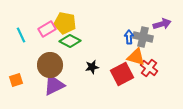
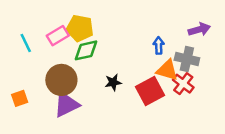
gray cross: (143, 37) -> (187, 59), moved
green diamond: (70, 41) -> (86, 50), turned -40

